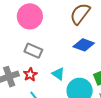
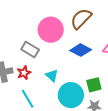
pink circle: (30, 16) -> (51, 30), moved

